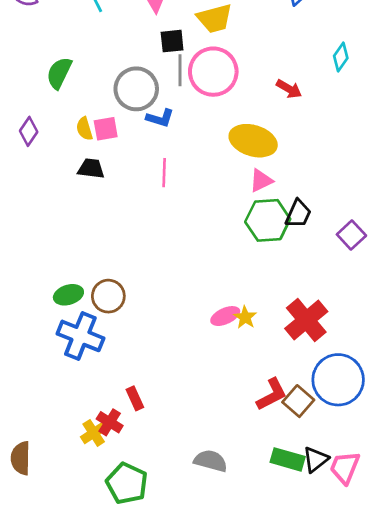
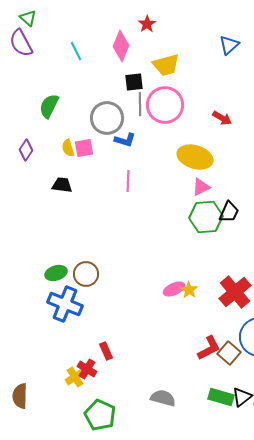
black trapezoid: (91, 169) -> (62, 185), moved

